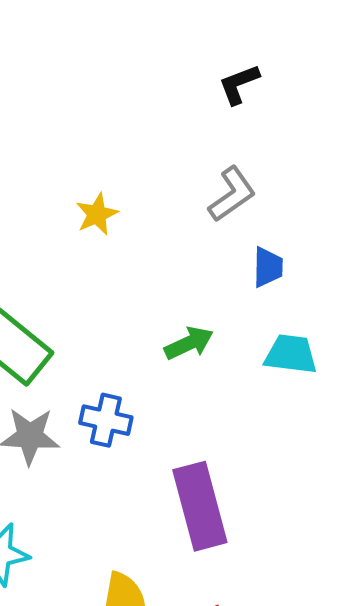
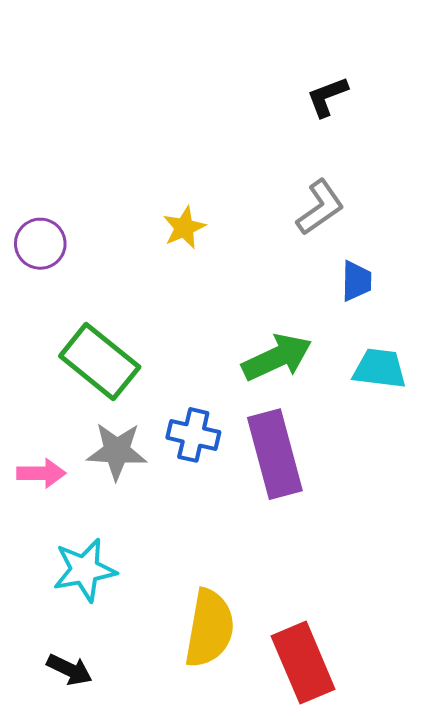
green arrow: (189, 343) -> (277, 357), size x1.4
purple rectangle: (200, 506) -> (275, 454), moved

